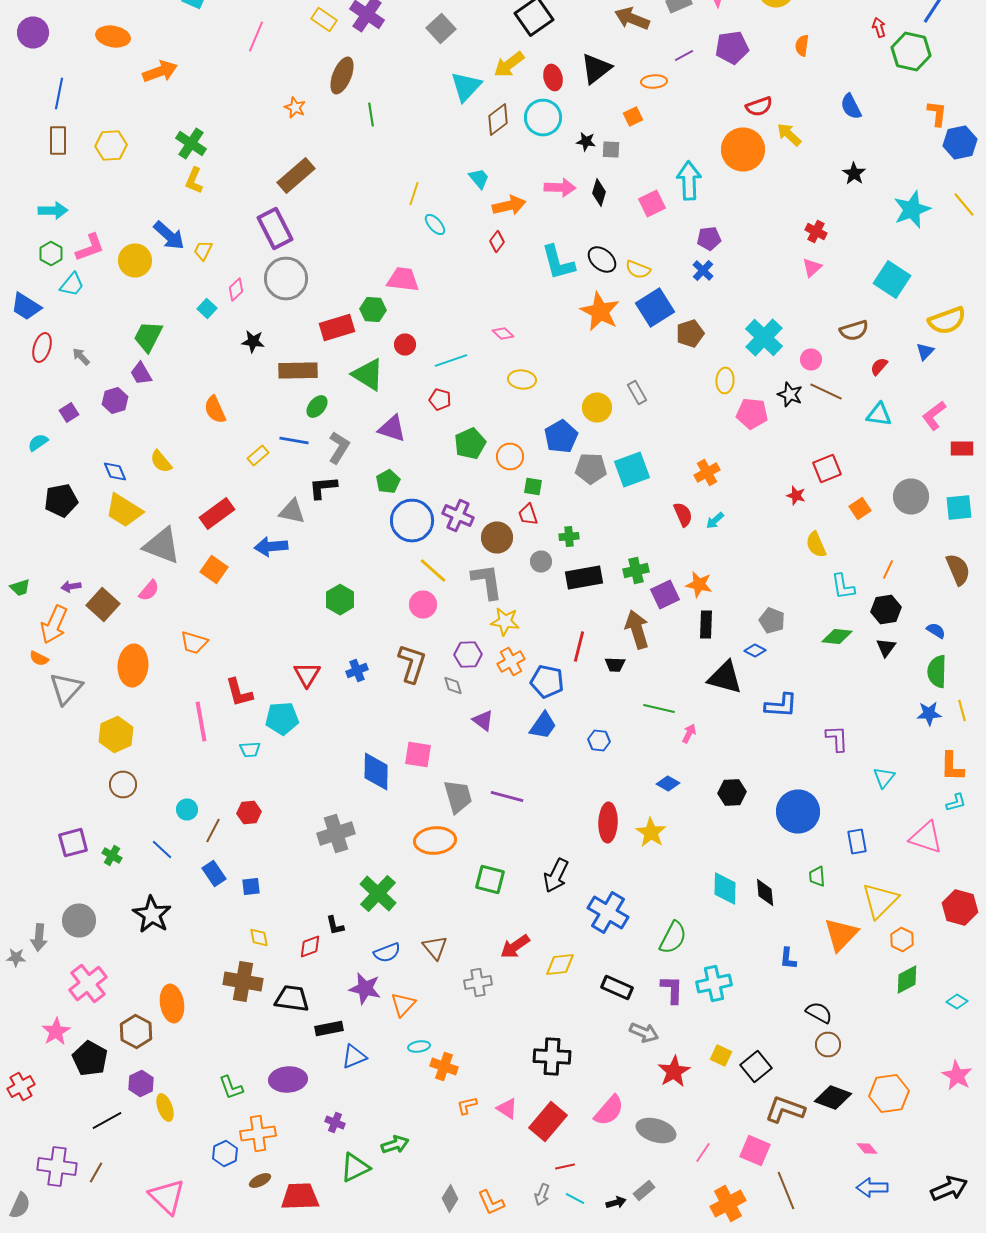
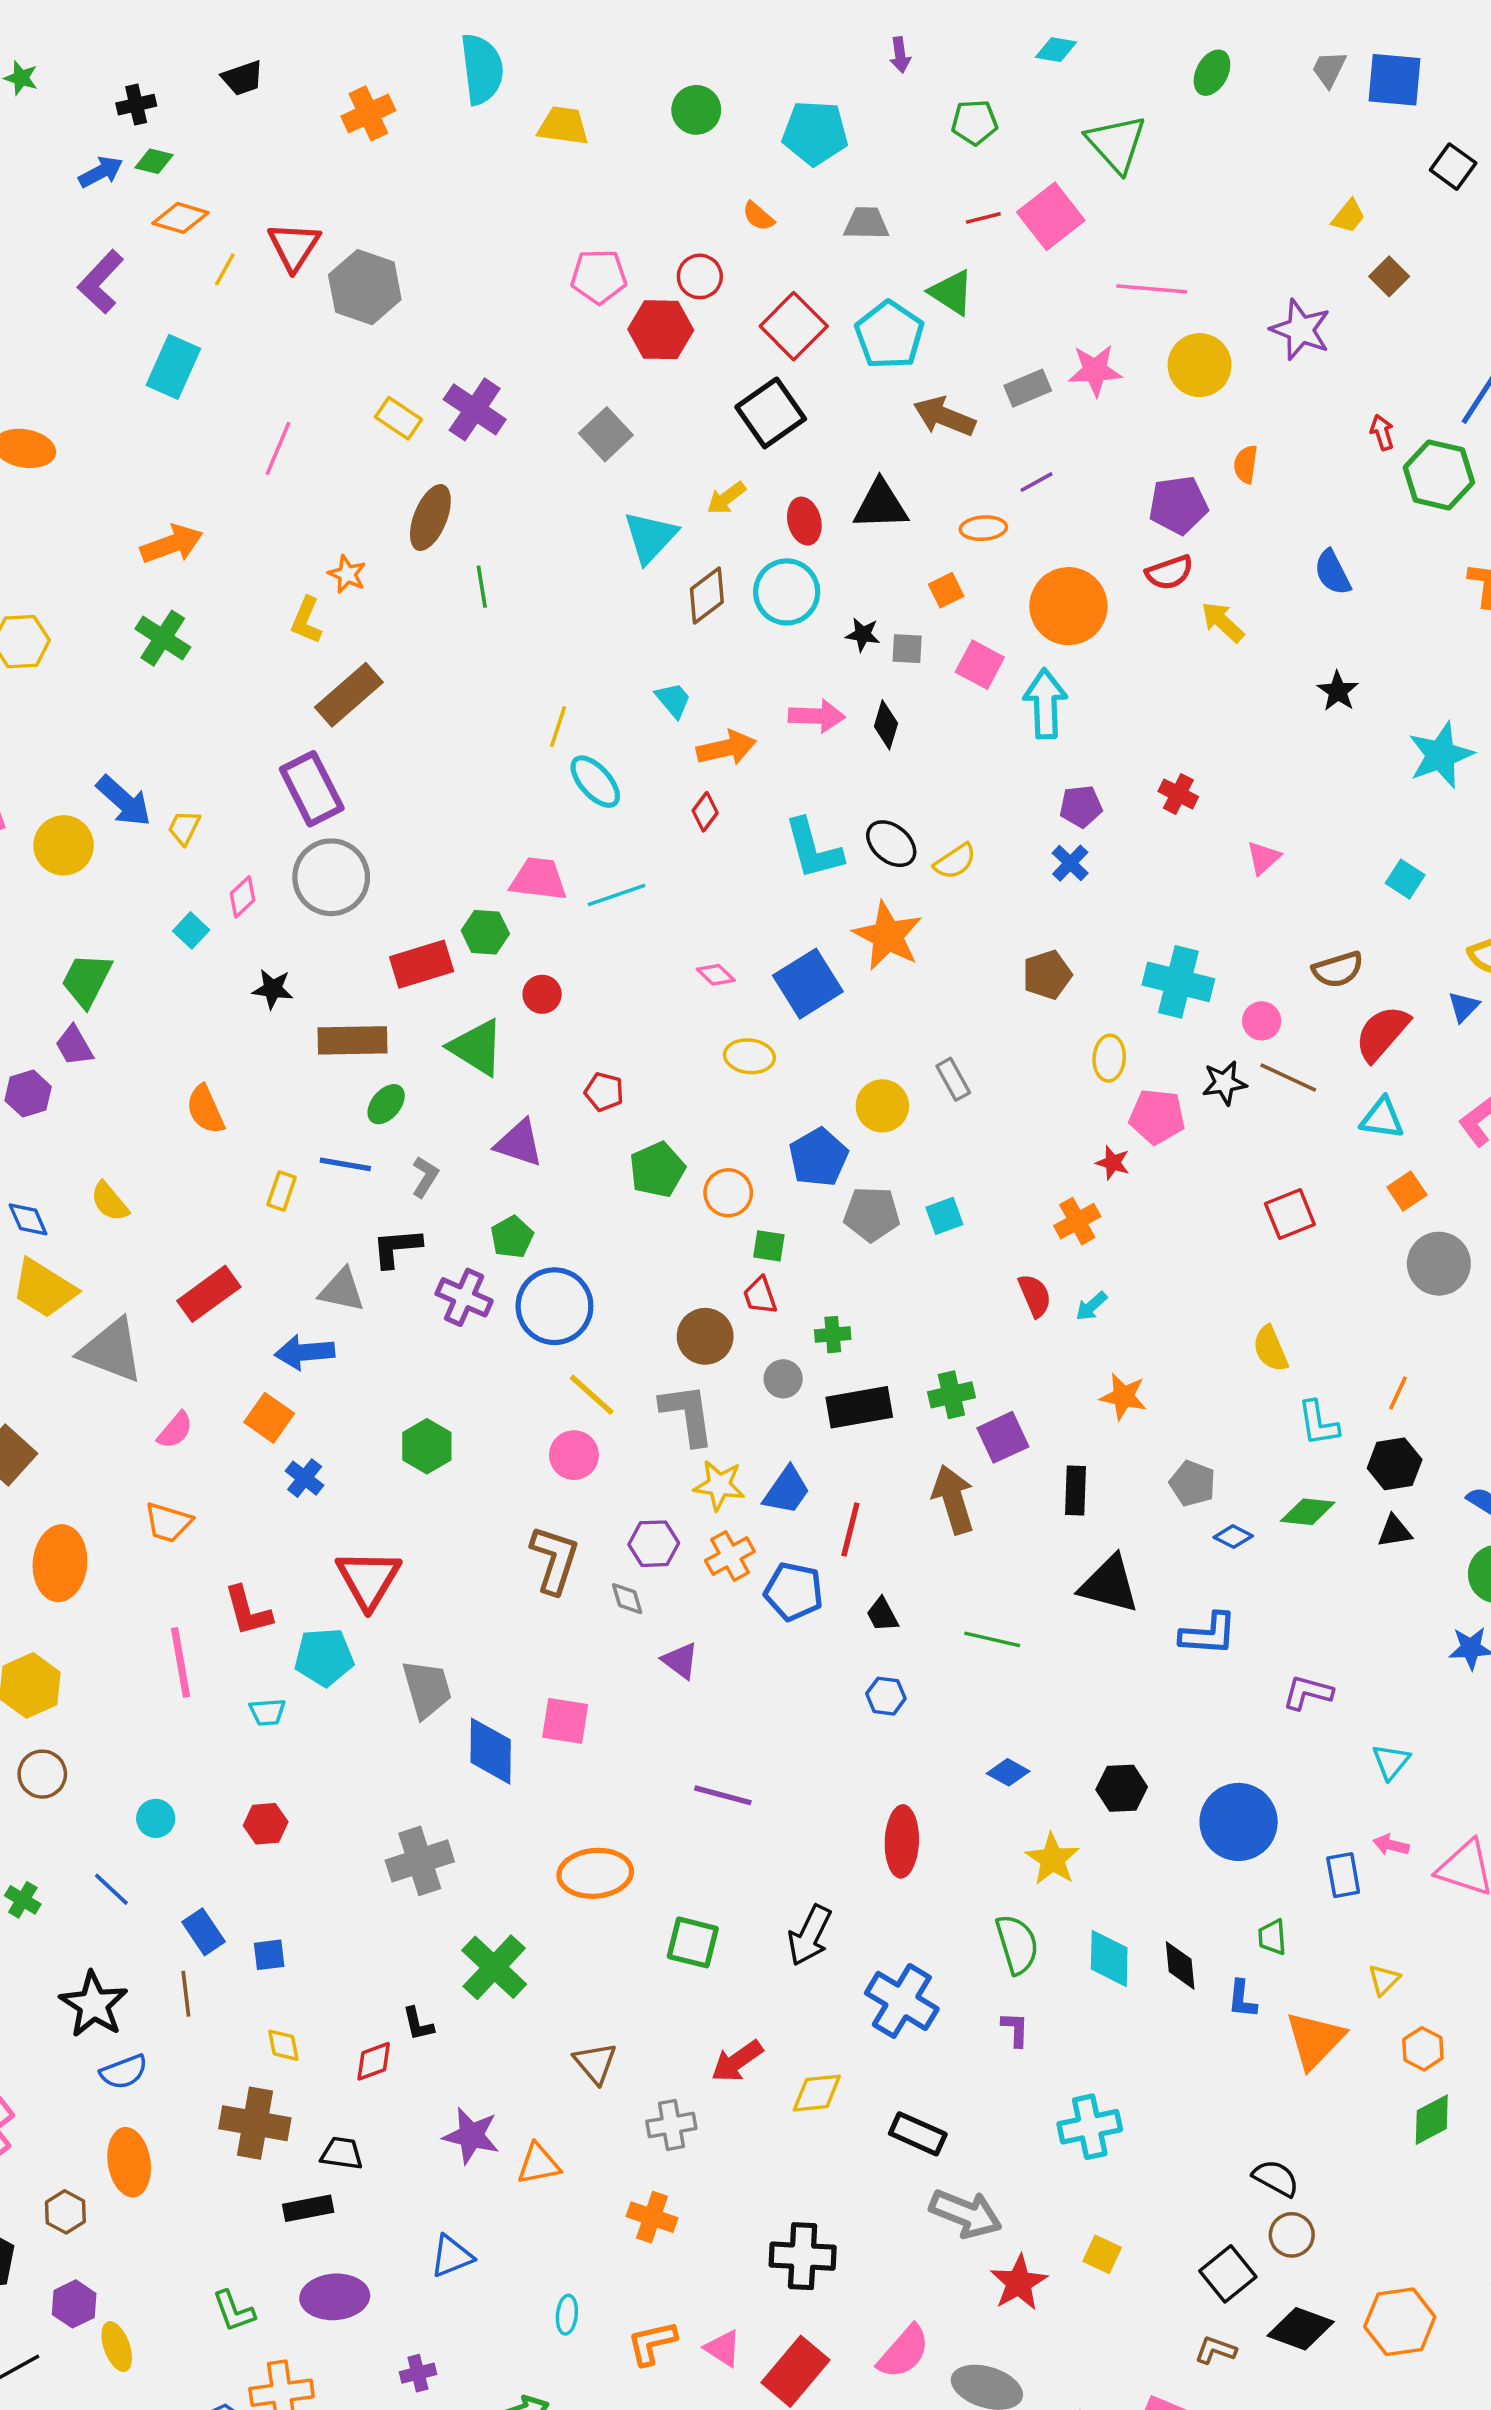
purple pentagon: (732, 48) -> (1178, 505), moved
yellow arrow: (509, 64) -> (726, 498), size x0.7
black triangle: (596, 68) -> (881, 505), turned 36
orange arrow: (160, 72) -> (172, 544), moved
orange circle: (743, 150) -> (1068, 606), moved
yellow L-shape: (194, 180) -> (306, 620), moved
pink square: (652, 204) -> (980, 665), moved, turned -36
cyan ellipse: (435, 224) -> (595, 782), size x1.4
red cross: (816, 232) -> (1178, 794), moved
yellow semicircle: (638, 270) -> (955, 861), turned -55
cyan square: (892, 280) -> (1405, 879), size x0.6
blue square: (655, 308) -> (808, 984), moved
cyan cross: (764, 338) -> (1178, 982), turned -30
cyan line: (451, 360) -> (616, 895), moved
red semicircle: (879, 366) -> (1382, 1033), size x1.8
black star: (790, 394) -> (1224, 1083), turned -30
gray L-shape: (339, 448) -> (425, 1177), size x0.7
yellow rectangle: (258, 456) -> (282, 1191), turned -30
cyan square: (632, 470) -> (944, 1216), size x0.6
red star: (796, 496) -> (1113, 1163), moved
orange square: (860, 508) -> (1407, 1191), moved
purple cross: (458, 516) -> (464, 1297), moved
orange square: (214, 570) -> (269, 1418), moved
orange star: (699, 584) -> (1123, 1397), moved
pink semicircle: (149, 590) -> (175, 1430), moved
black triangle: (886, 648) -> (1395, 1531), turned 45
blue diamond: (755, 650) -> (1233, 1537), moved
black trapezoid: (615, 664) -> (882, 1615), moved, turned 60
blue cross: (357, 670) -> (305, 1478), moved, turned -30
red triangle: (307, 674) -> (368, 1579), size x1.4
blue trapezoid: (543, 726) -> (787, 1490), moved
pink arrow: (689, 734) -> (1391, 1845), moved, turned -102
purple L-shape: (837, 738) -> (1308, 1693), turned -72
gray trapezoid: (458, 796) -> (427, 1689), moved
brown line: (213, 830) -> (186, 1994), moved, turned -35
yellow star: (651, 832) -> (1052, 1859), moved
yellow triangle: (880, 900) -> (1384, 1980), size x0.5
green semicircle: (673, 938) -> (1017, 1944), moved, turned -44
blue semicircle: (387, 952) -> (124, 2072), moved
blue L-shape: (788, 958) -> (1242, 1999), moved
purple L-shape: (672, 990) -> (1015, 2029), moved, size x0.7
black trapezoid: (292, 998) -> (342, 2153), size x0.7
orange triangle: (403, 1004) -> (539, 2164), turned 36
black rectangle: (329, 1028) -> (308, 2208), moved
brown hexagon: (136, 1032) -> (65, 2212), size x0.7
gray arrow: (644, 1032) -> (966, 2214), size x1.4
cyan ellipse: (419, 1046) -> (567, 2315), moved, turned -75
orange cross: (444, 1066) -> (652, 2217), moved
black square: (756, 1066) -> (1228, 2274), moved
orange L-shape: (467, 1106) -> (652, 2343), size x1.4
brown L-shape: (785, 1110) -> (1216, 2350), size x0.6
purple cross: (335, 1122) -> (418, 2373), turned -36

